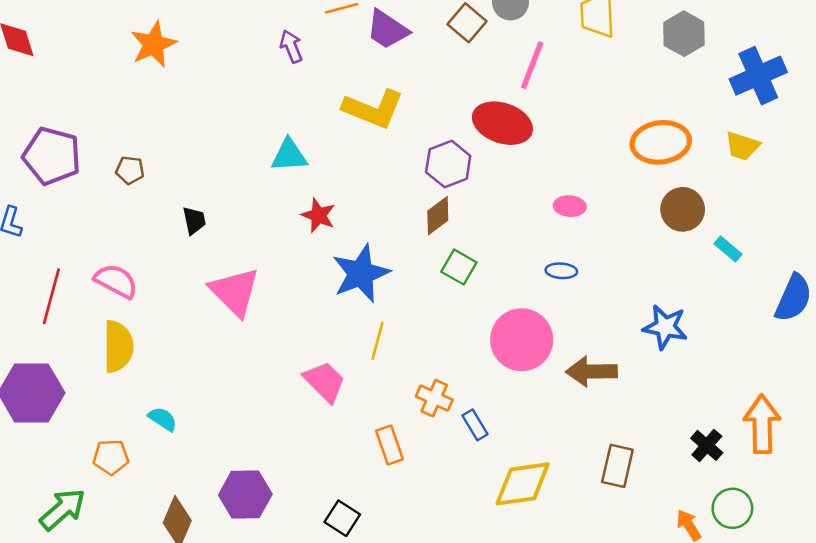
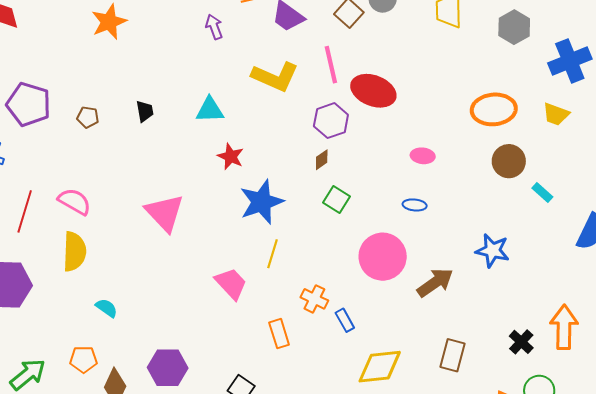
pink line: (532, 65) -> (331, 65), moved, turned -36
brown diamond: (438, 216) -> (322, 160), size x0.7
black trapezoid: (194, 221) -> (145, 111), moved
brown arrow: (591, 372) -> (435, 283), turned 144
orange pentagon: (111, 457) -> (83, 359), moved

